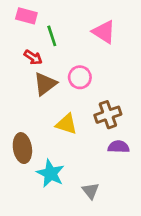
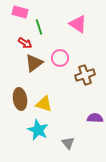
brown cross: (108, 115) -> (85, 75), moved
yellow triangle: (66, 124) -> (44, 104), moved
purple semicircle: (119, 147) -> (95, 118), moved
brown ellipse: (22, 148) -> (20, 99), moved

